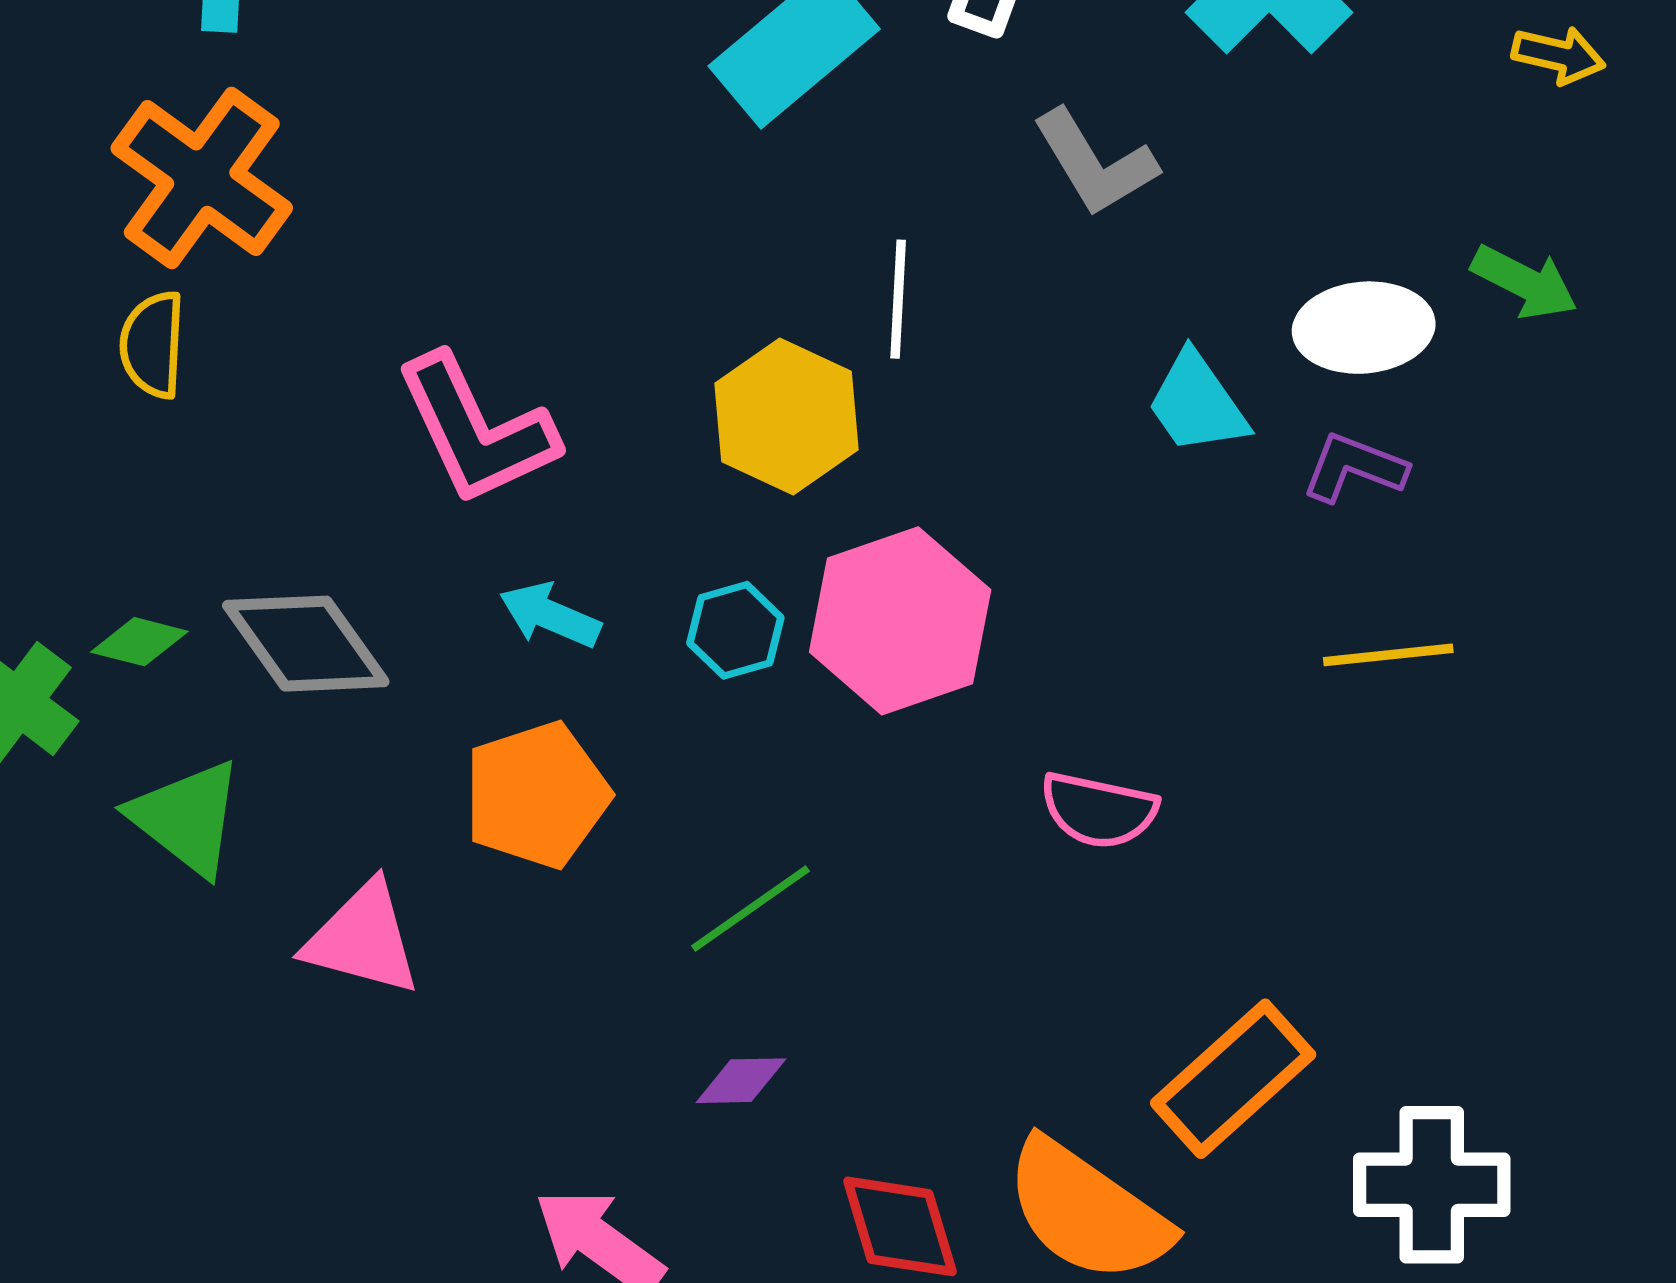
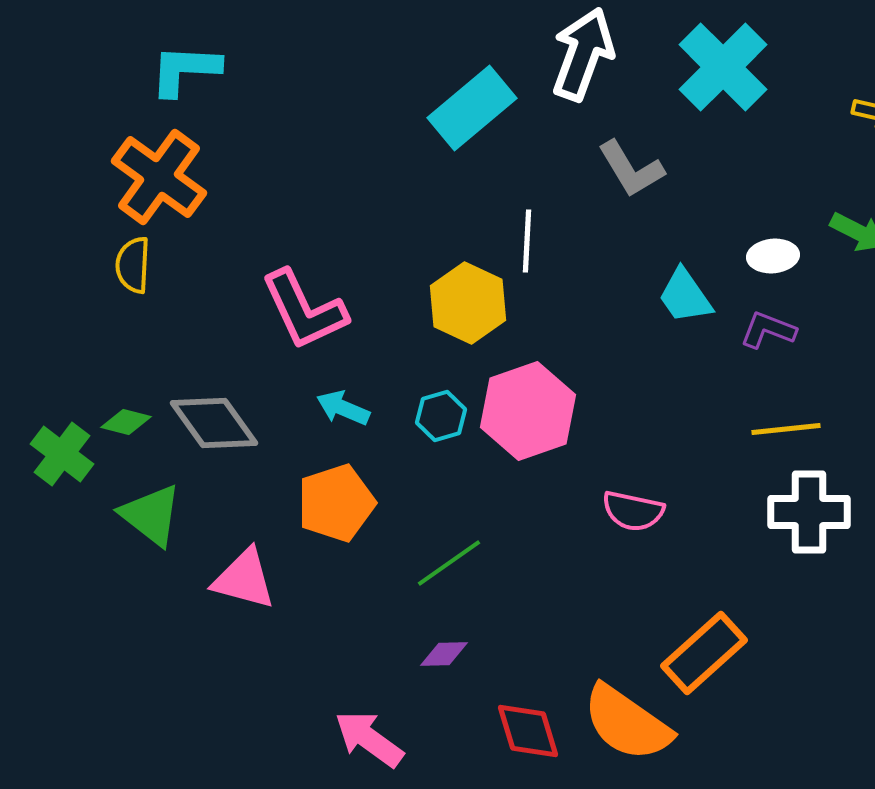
white ellipse: (1364, 328) -> (773, 256), size x0.7
white cross: (1432, 1185) -> (809, 512), moved

